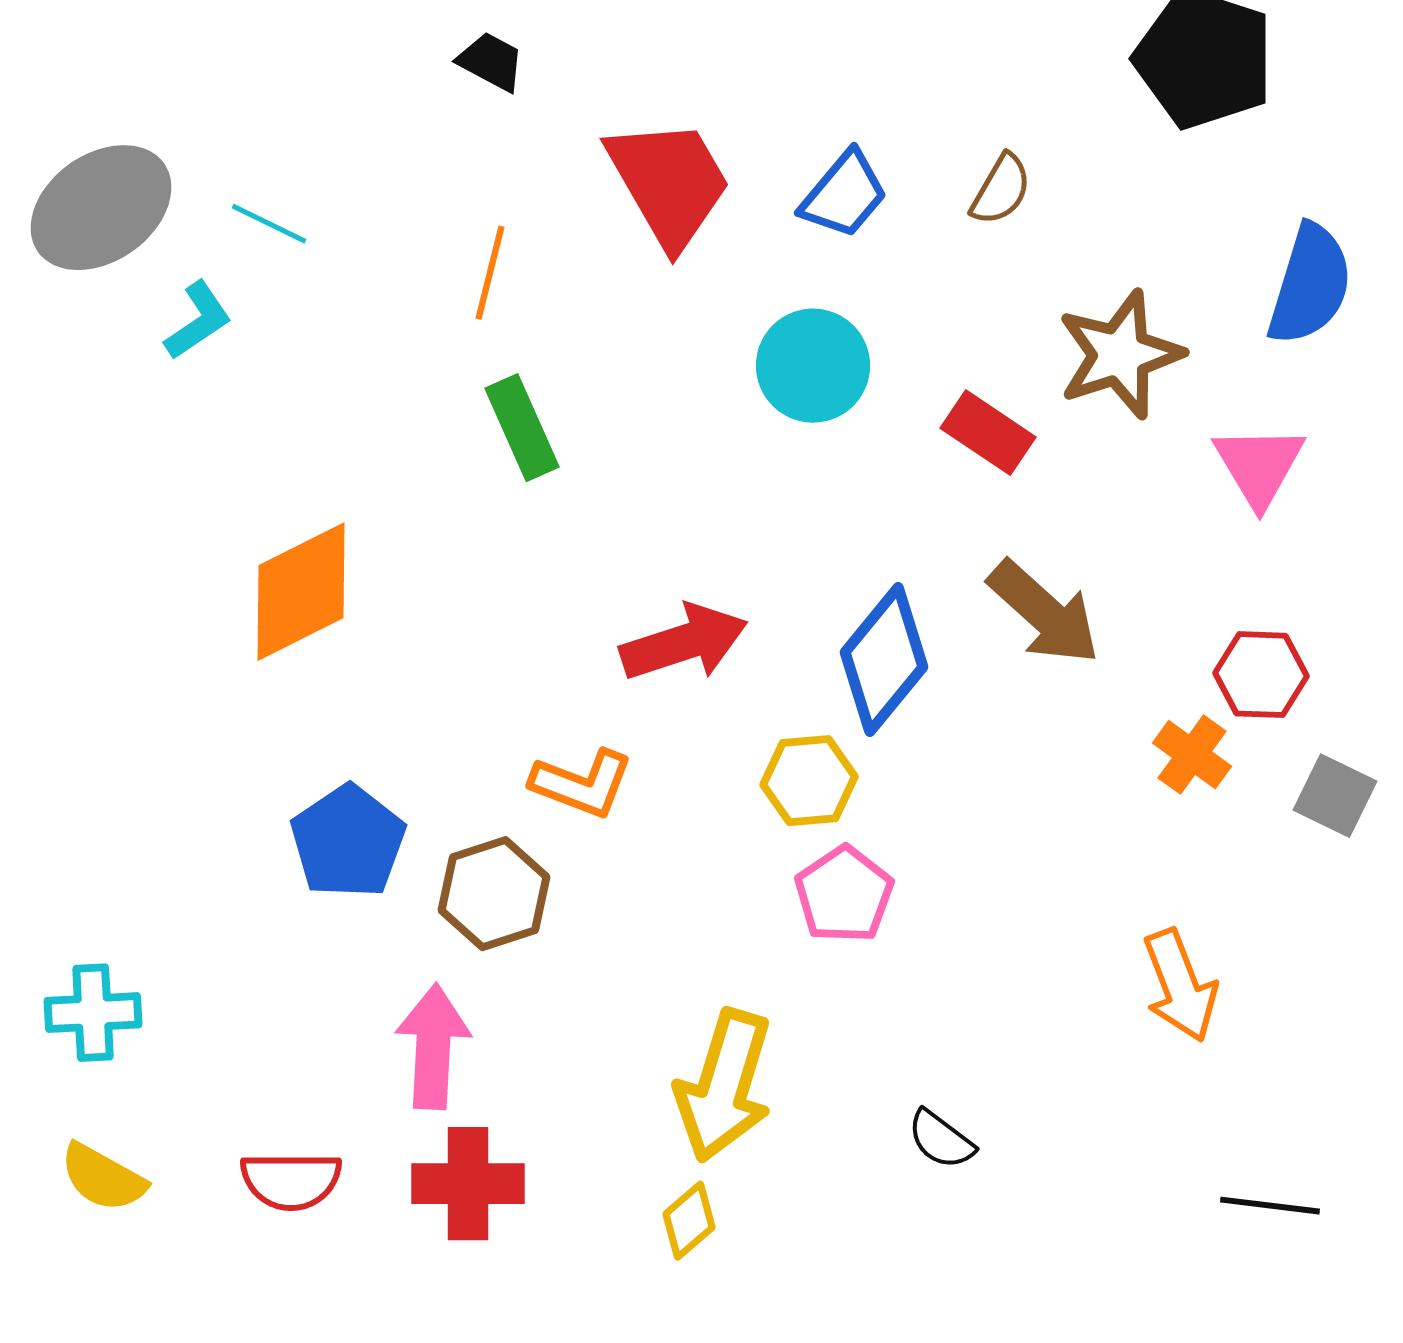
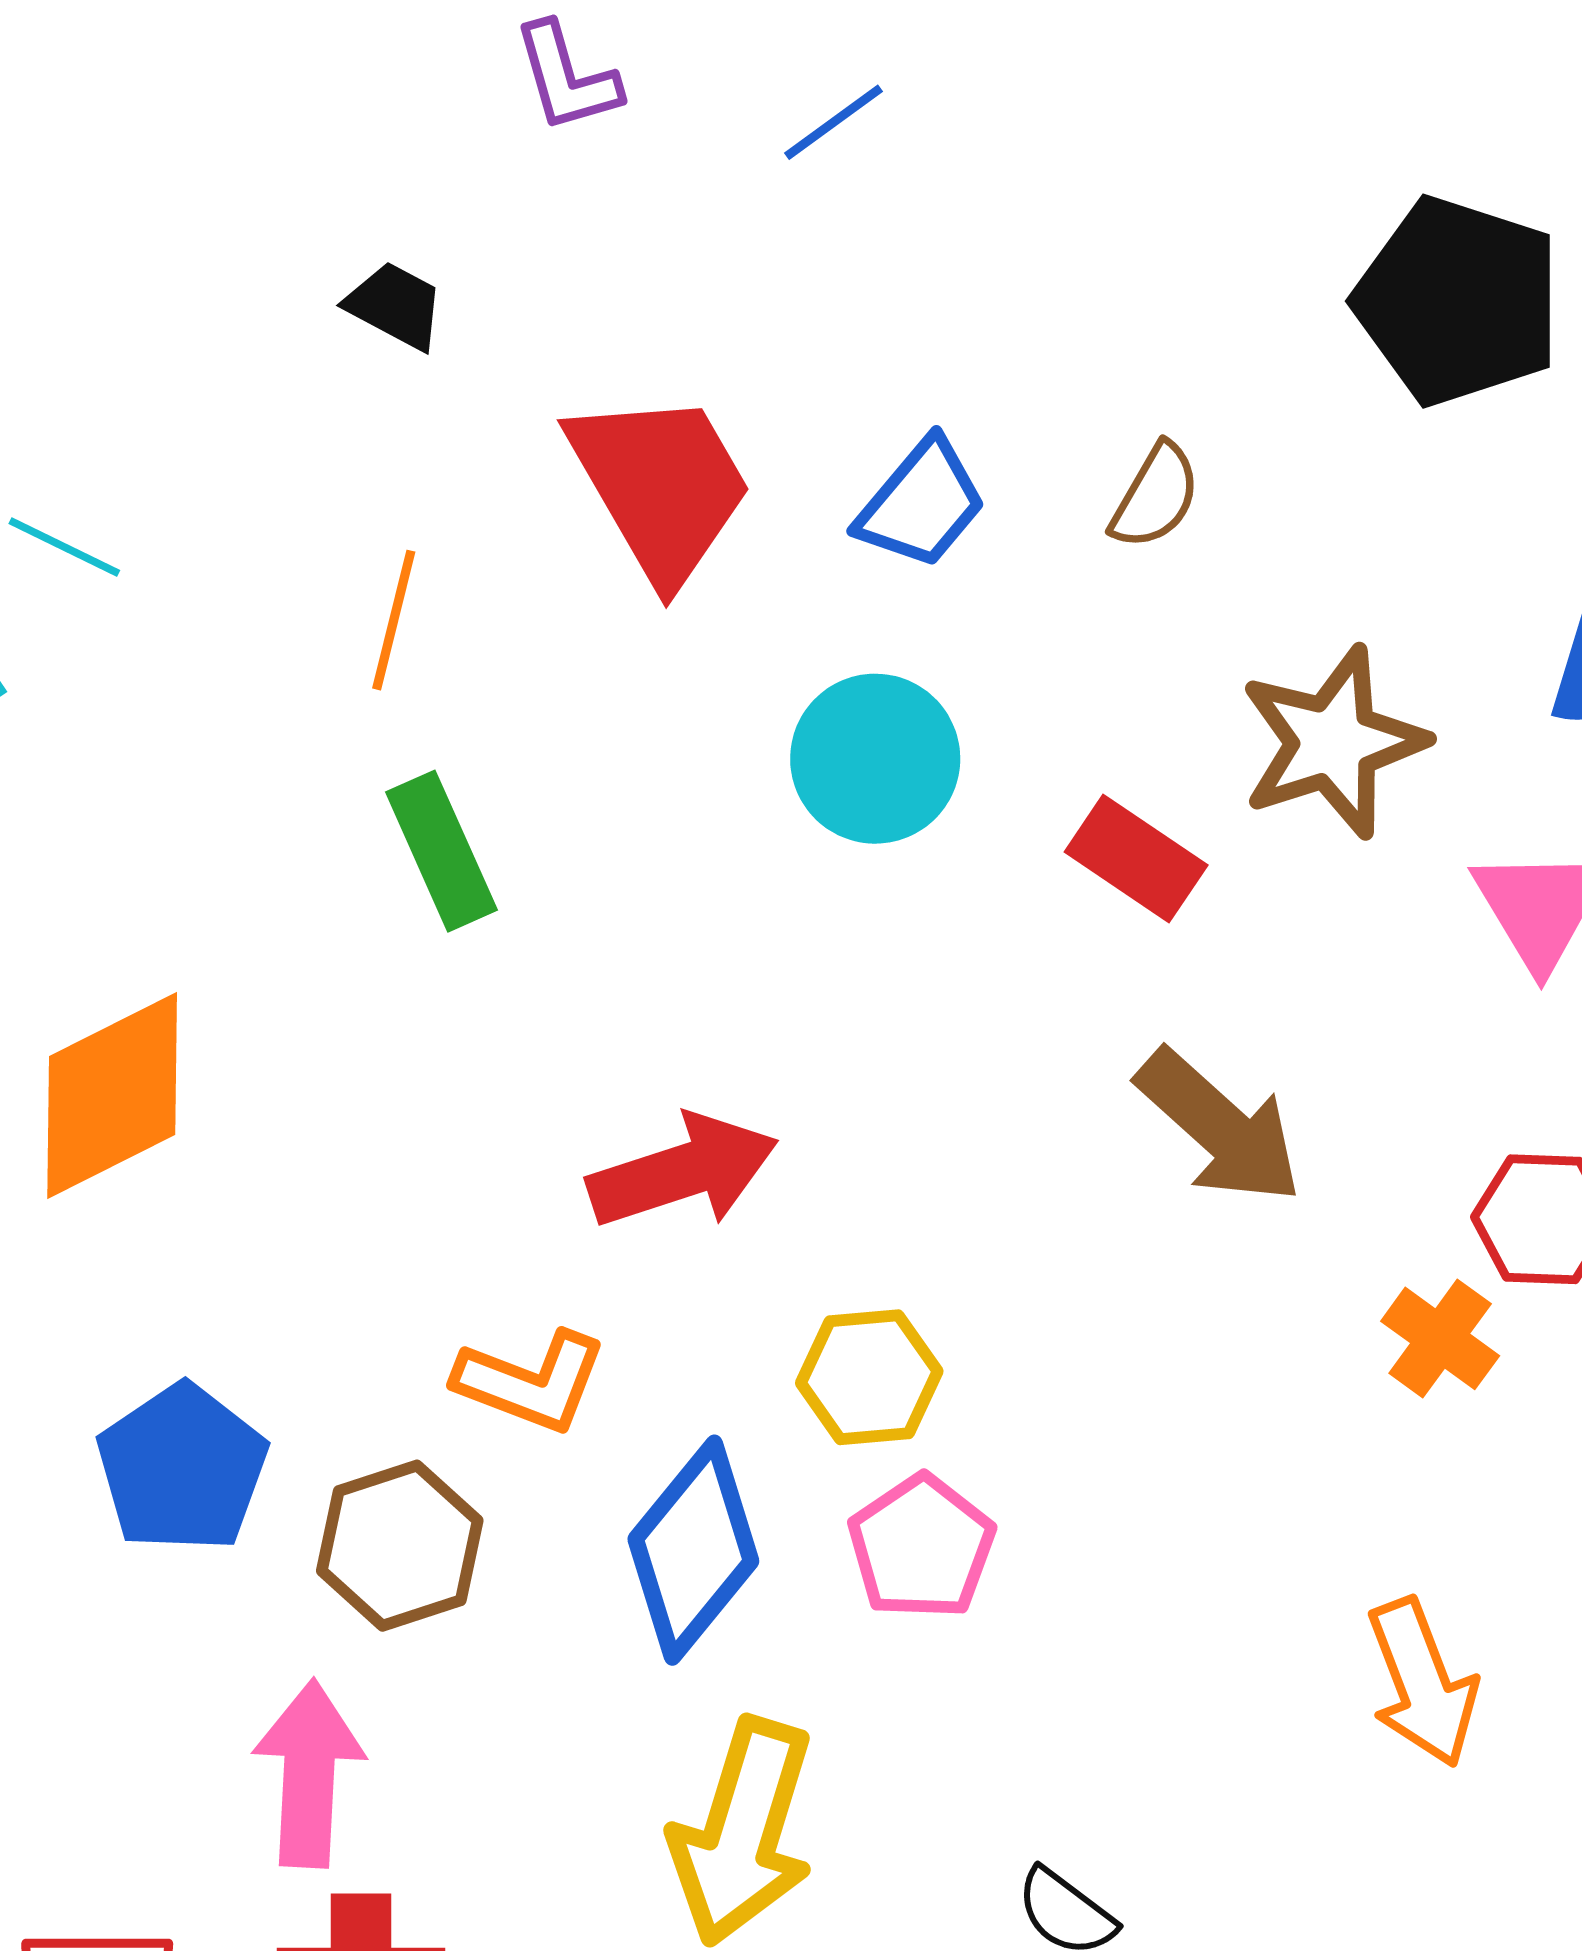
blue diamond: (884, 660) -> (693, 1550), moved

